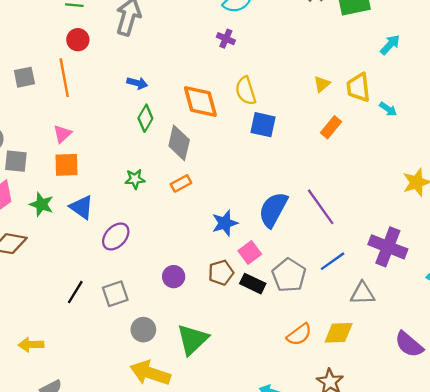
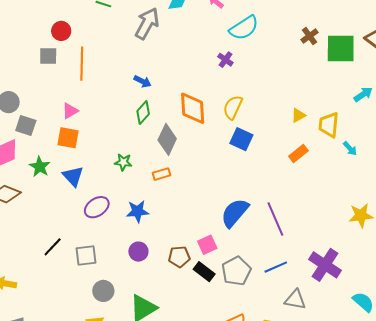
red circle: (78, 40) -> (61, 31), moved
yellow semicircle: (246, 91) -> (233, 107), turned 30
blue star: (225, 223) -> (138, 211), moved

